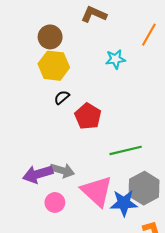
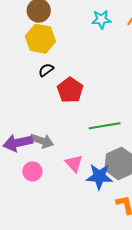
cyan star: (115, 59) -> (101, 19), moved
pink triangle: (97, 191) -> (74, 163), size x0.6

